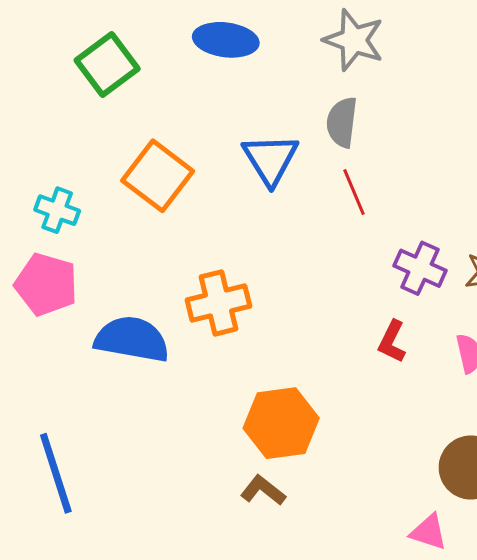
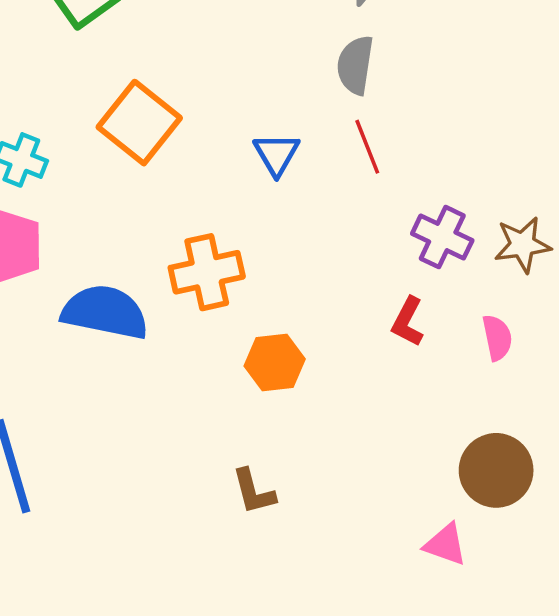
blue triangle: (270, 159) -> (276, 154), moved, size x0.7
orange hexagon: (281, 423) -> (275, 362), moved, size x0.7
brown L-shape: (263, 490) -> (254, 492), turned -144

